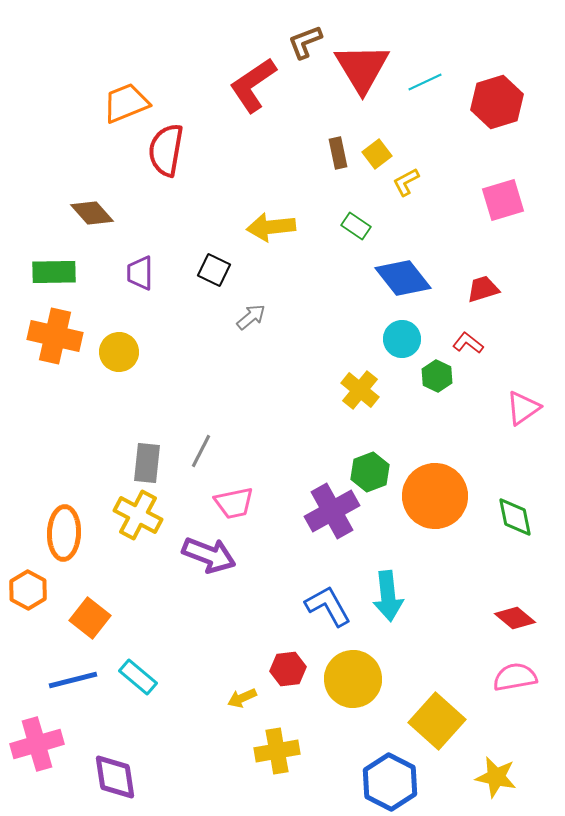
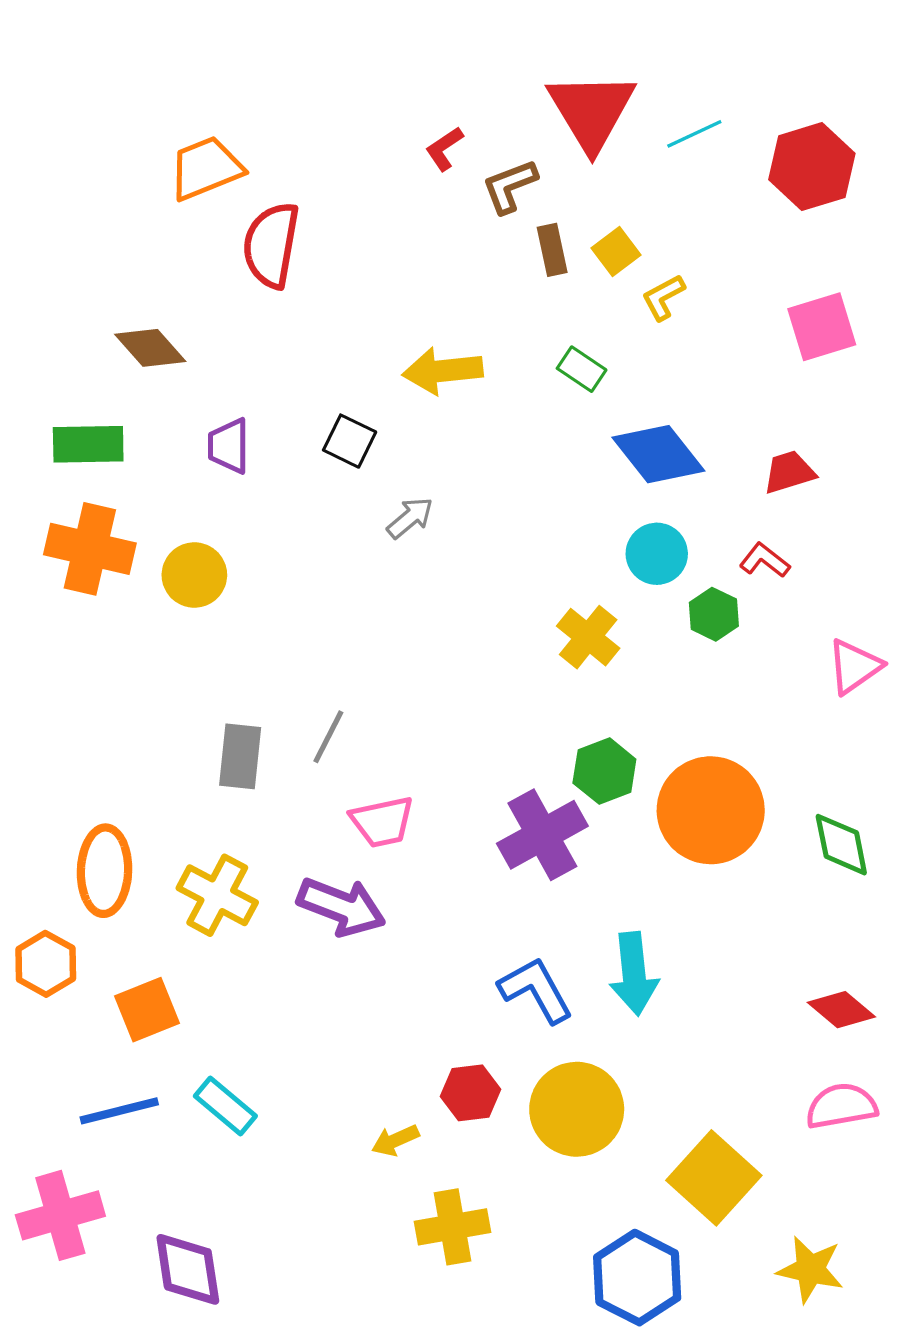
brown L-shape: (305, 42) -> (510, 186), moved
red L-shape: (253, 85) -> (444, 149), moved, size x0.5
yellow cross: (138, 515) -> (217, 895), moved
orange square: (90, 618) -> (147, 1010), turned 30

